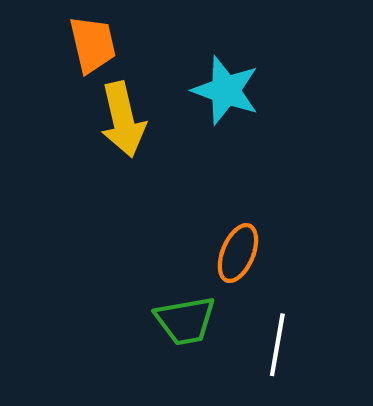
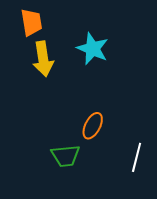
white line: (277, 345) -> (137, 157), moved

